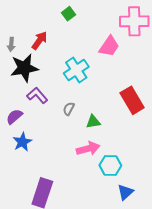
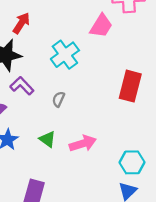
red rectangle: (132, 100) -> (130, 86), turned 48
green triangle: (93, 122) -> (47, 139), moved, turned 49
cyan hexagon: (110, 165) -> (132, 162), moved

